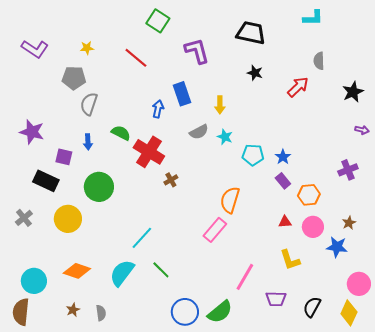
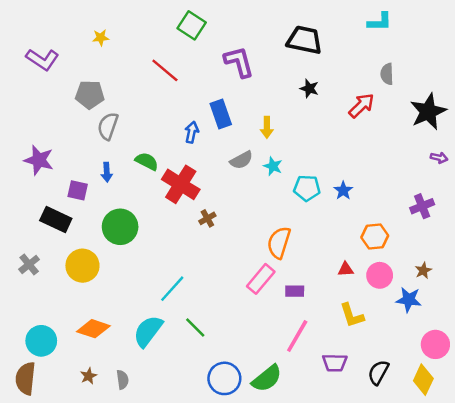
yellow star: (87, 48) -> (101, 38), moved
black star: (353, 92) -> (428, 112), size x1.4
purple rectangle: (283, 181) -> (295, 291), moved, turned -49

